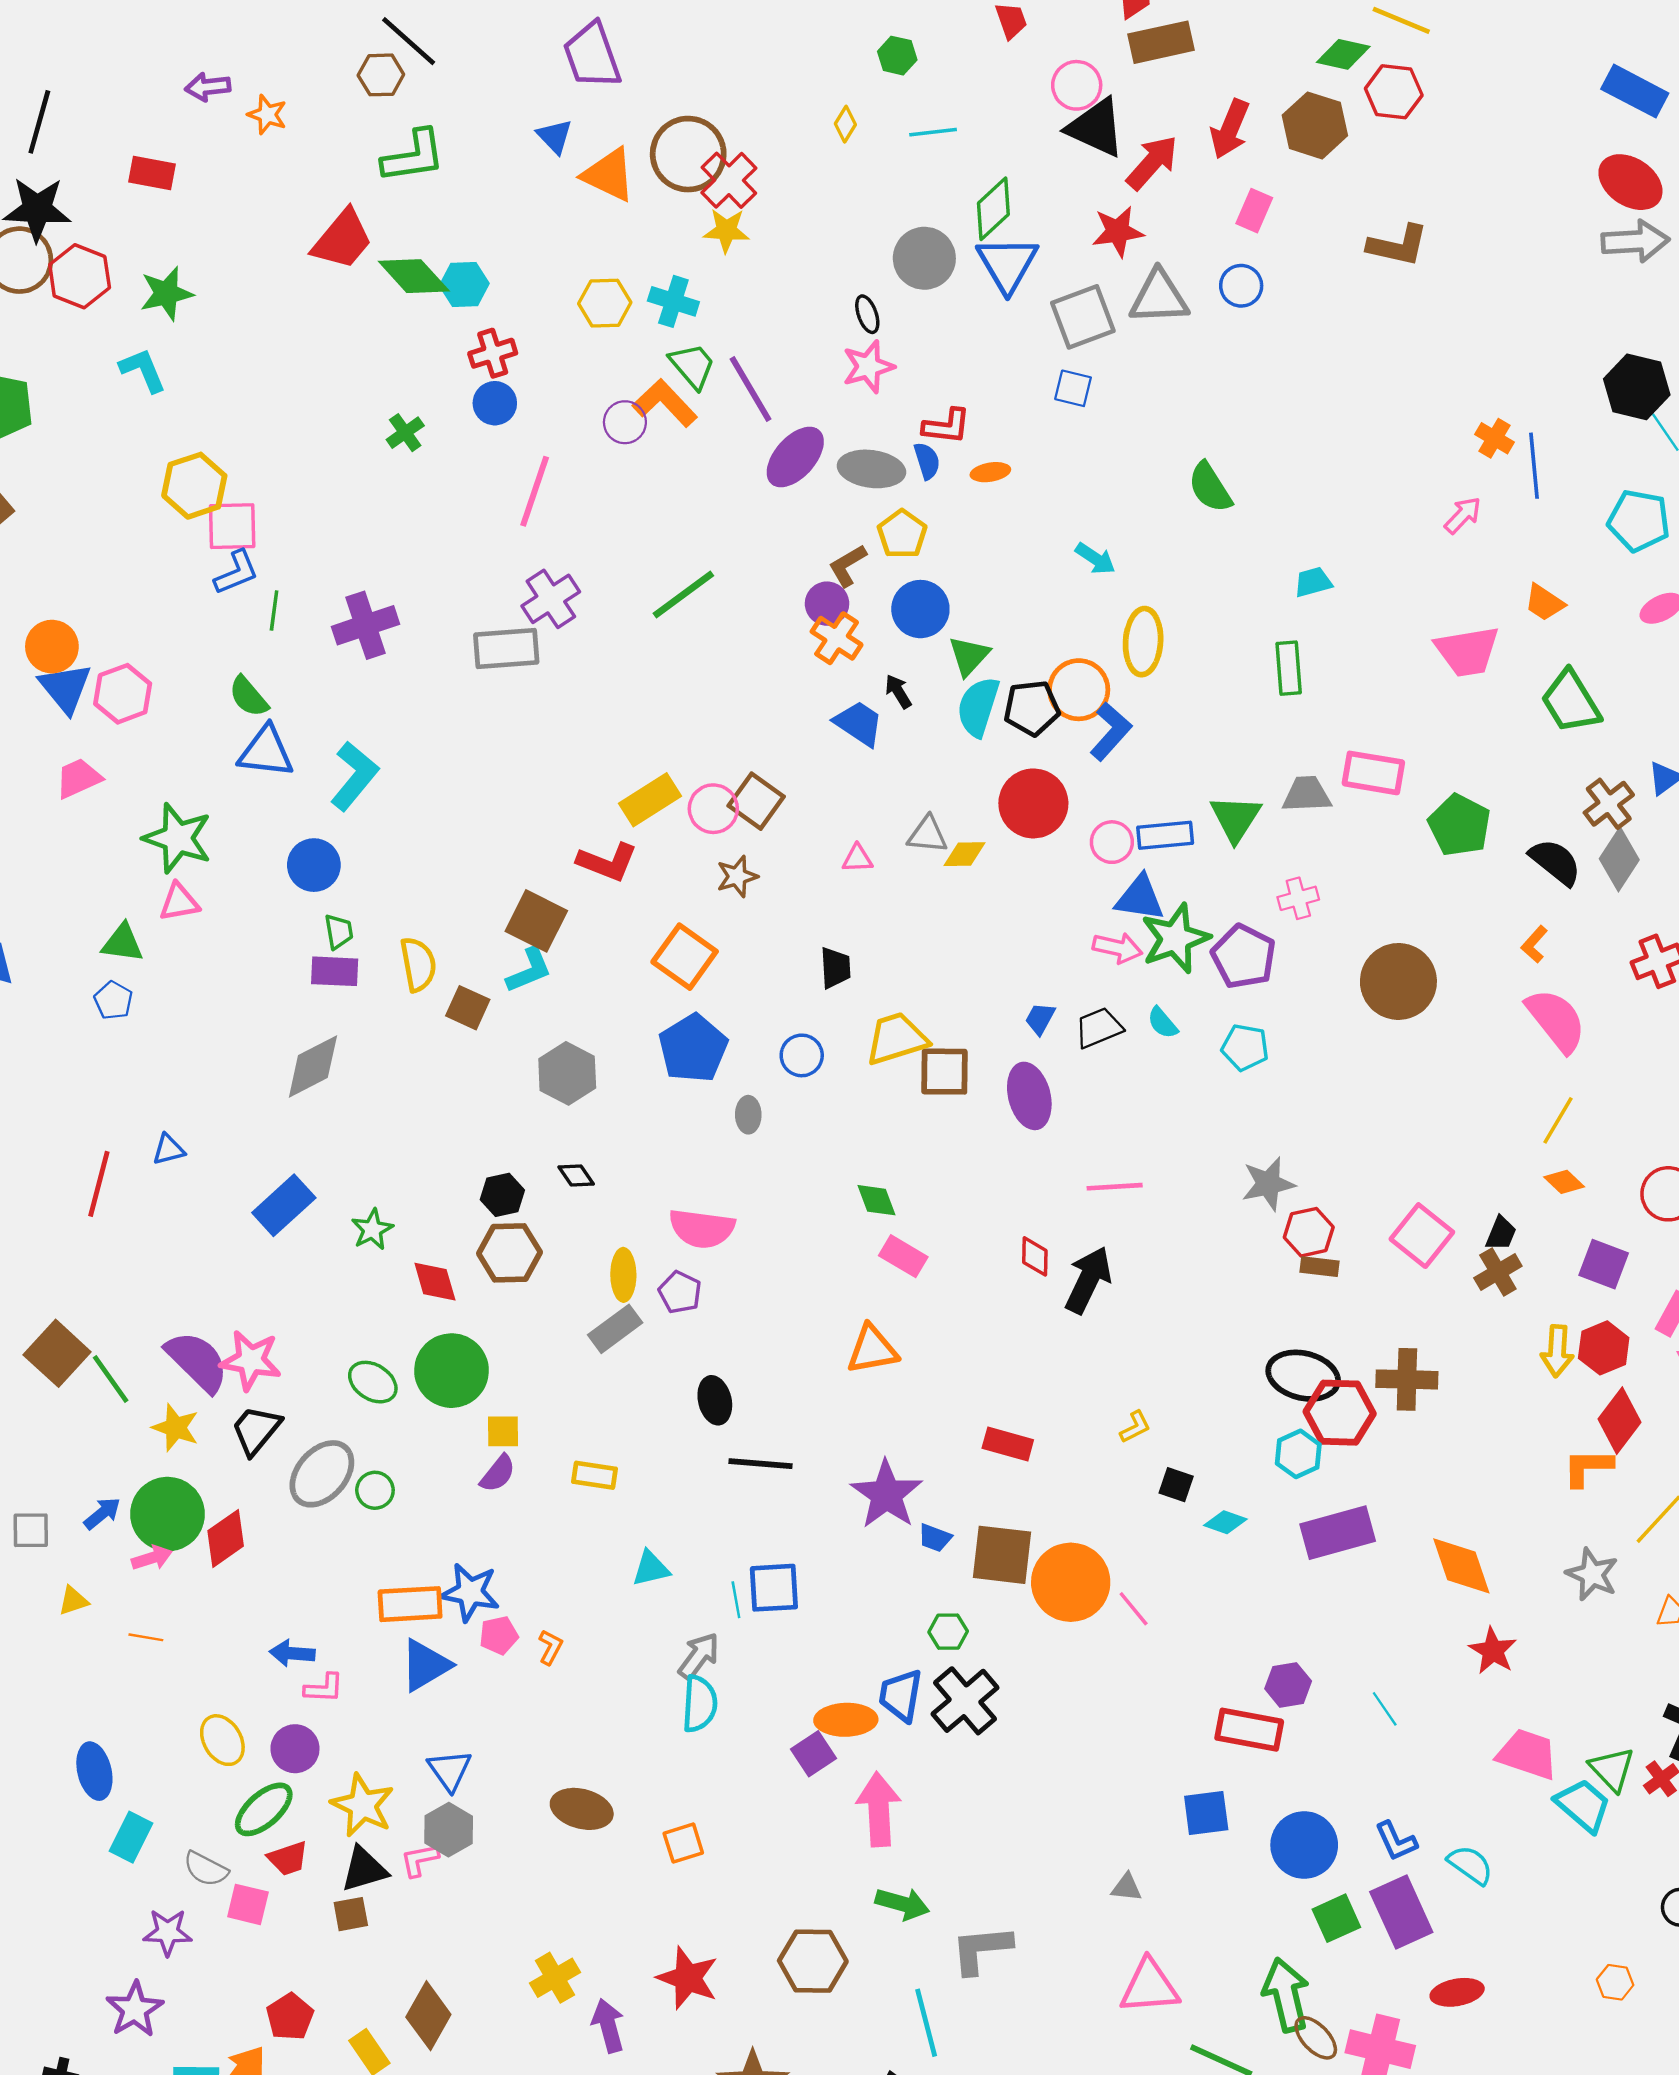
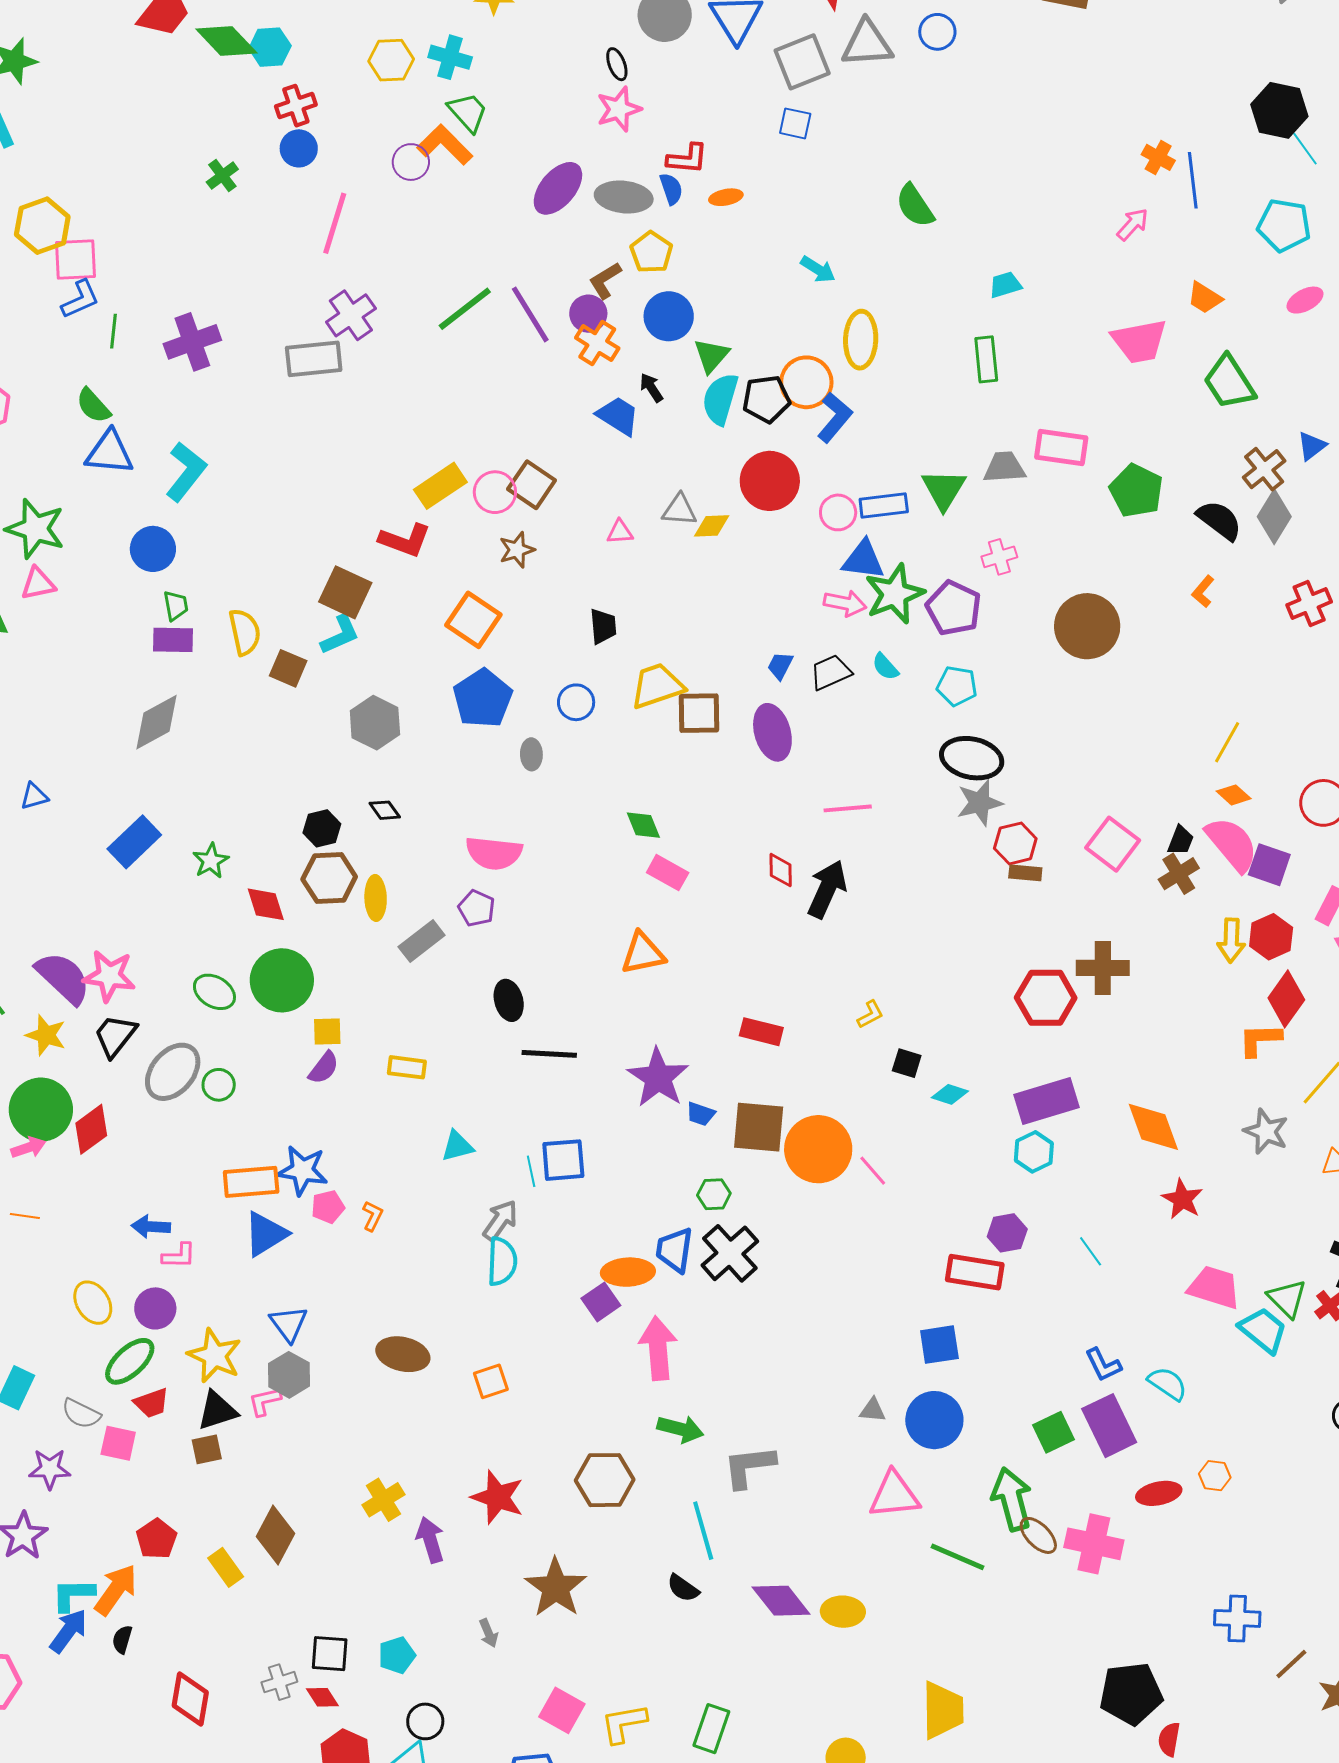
purple line: (750, 389) -> (530, 314), moved
pink semicircle: (1556, 1020) -> (1232, 844), moved
yellow ellipse: (623, 1275) -> (376, 898), moved
black ellipse: (1303, 1376) -> (972, 758), moved
cyan hexagon: (1298, 1454) -> (1034, 1152), moved
blue circle: (1304, 1845) -> (934, 1420), moved
orange hexagon: (1615, 1982) -> (1215, 1476), moved

